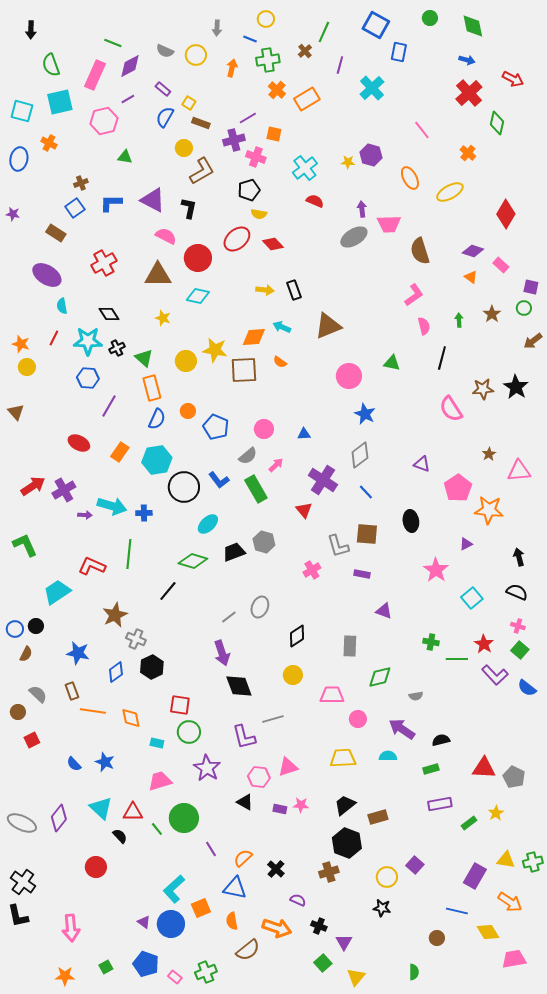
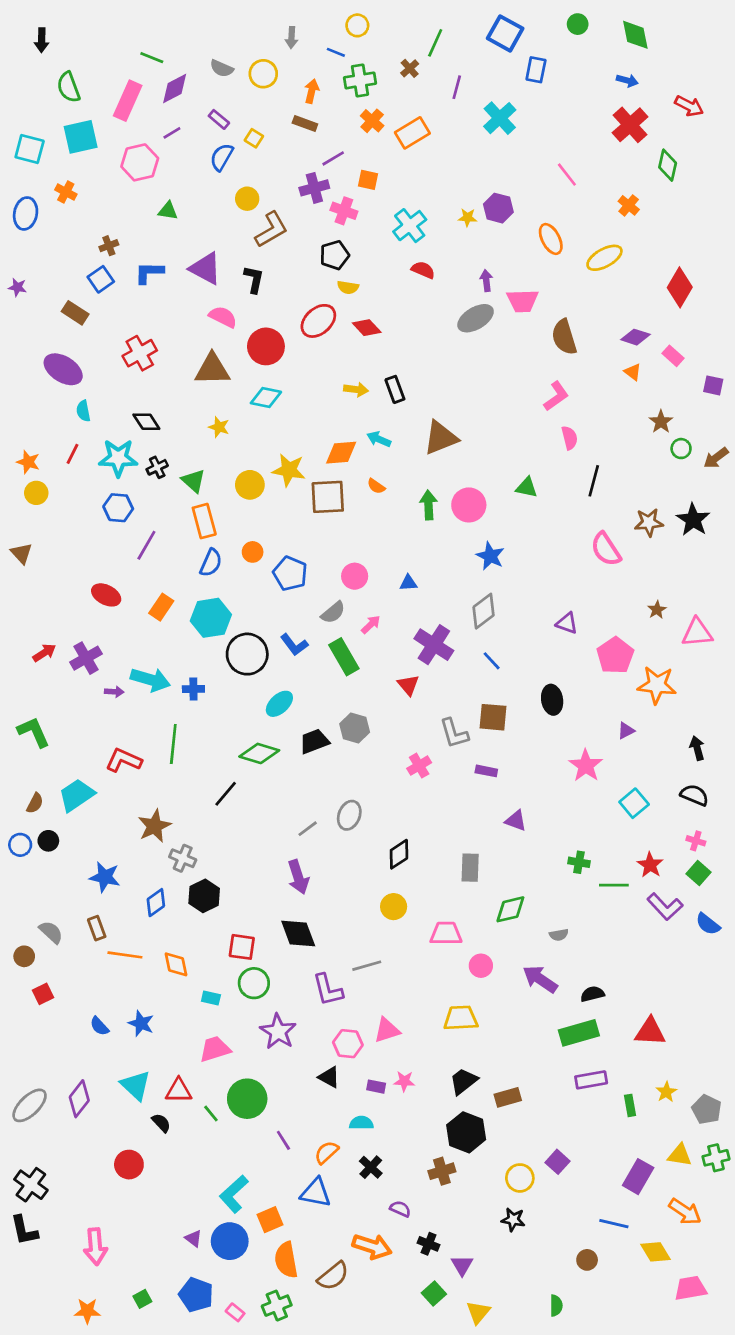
brown rectangle: (201, 123) -> (305, 123), moved
green circle: (524, 308) -> (681, 449), moved
green arrow: (459, 320) -> (429, 505), moved, size x1.5
red arrow: (33, 486) -> (44, 653), size x0.7
brown semicircle: (26, 654) -> (35, 803), moved
black diamond: (239, 686) -> (298, 933), moved
cyan semicircle: (388, 756) -> (361, 1123), moved
green rectangle: (431, 769) -> (579, 1033), size x1.8
gray pentagon: (514, 777) -> (707, 1109), moved
gray ellipse: (22, 823) -> (30, 1105), turned -68
green rectangle: (469, 823) -> (630, 1105), turned -63
orange semicircle: (232, 921) -> (286, 1260), moved, size x1.5

